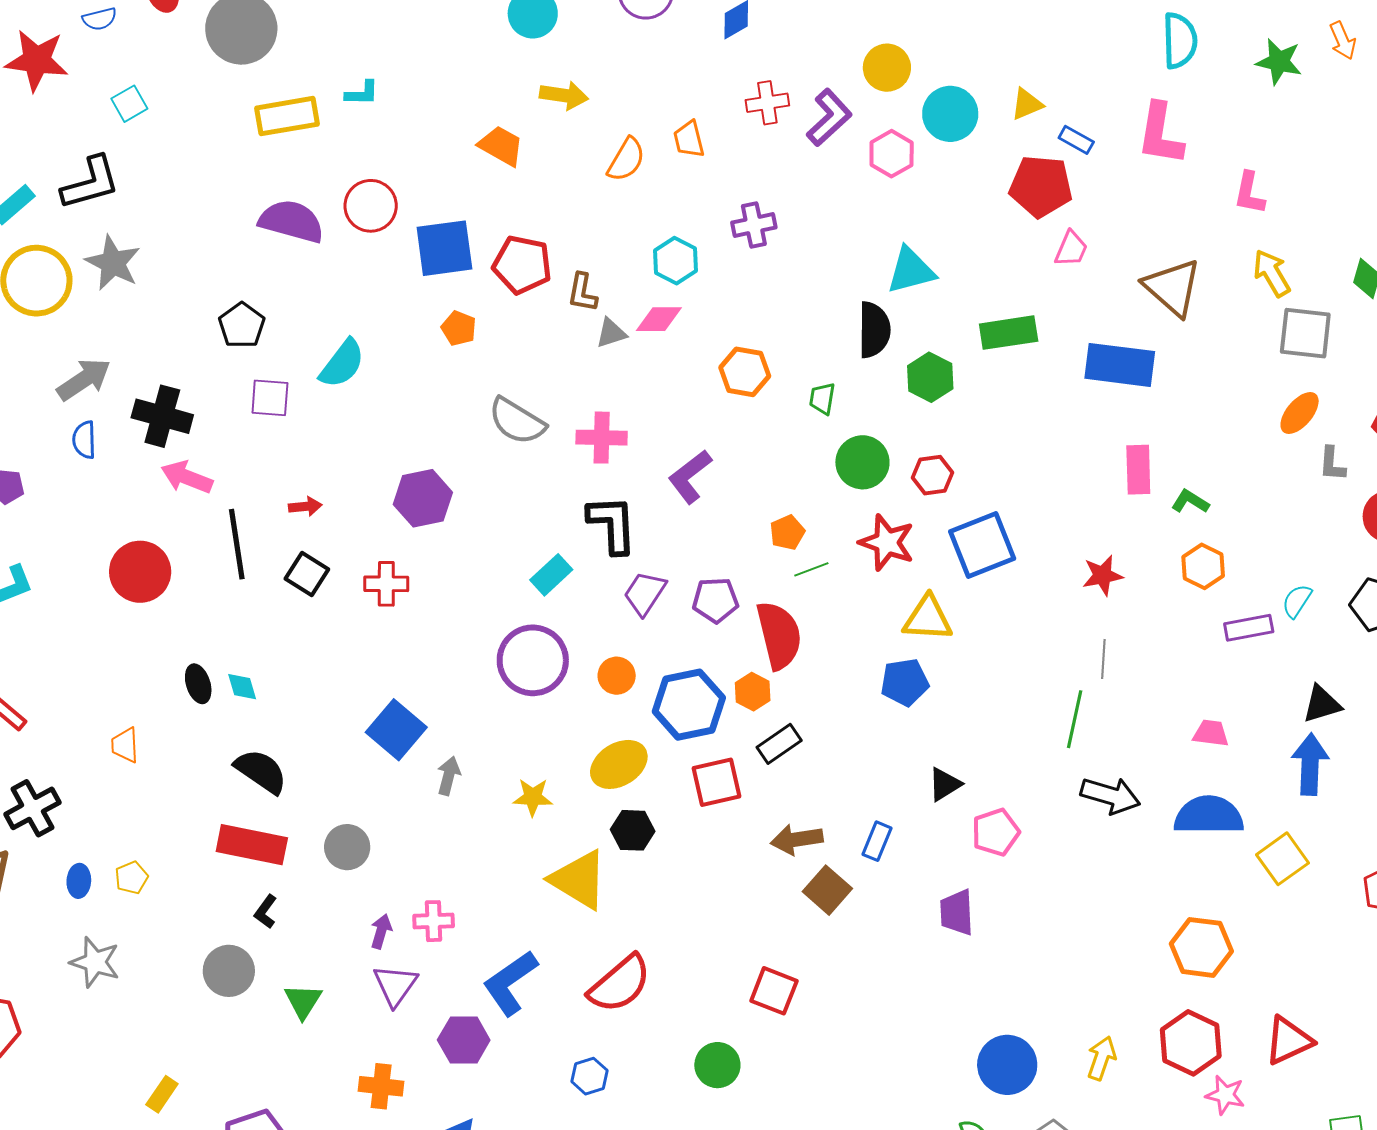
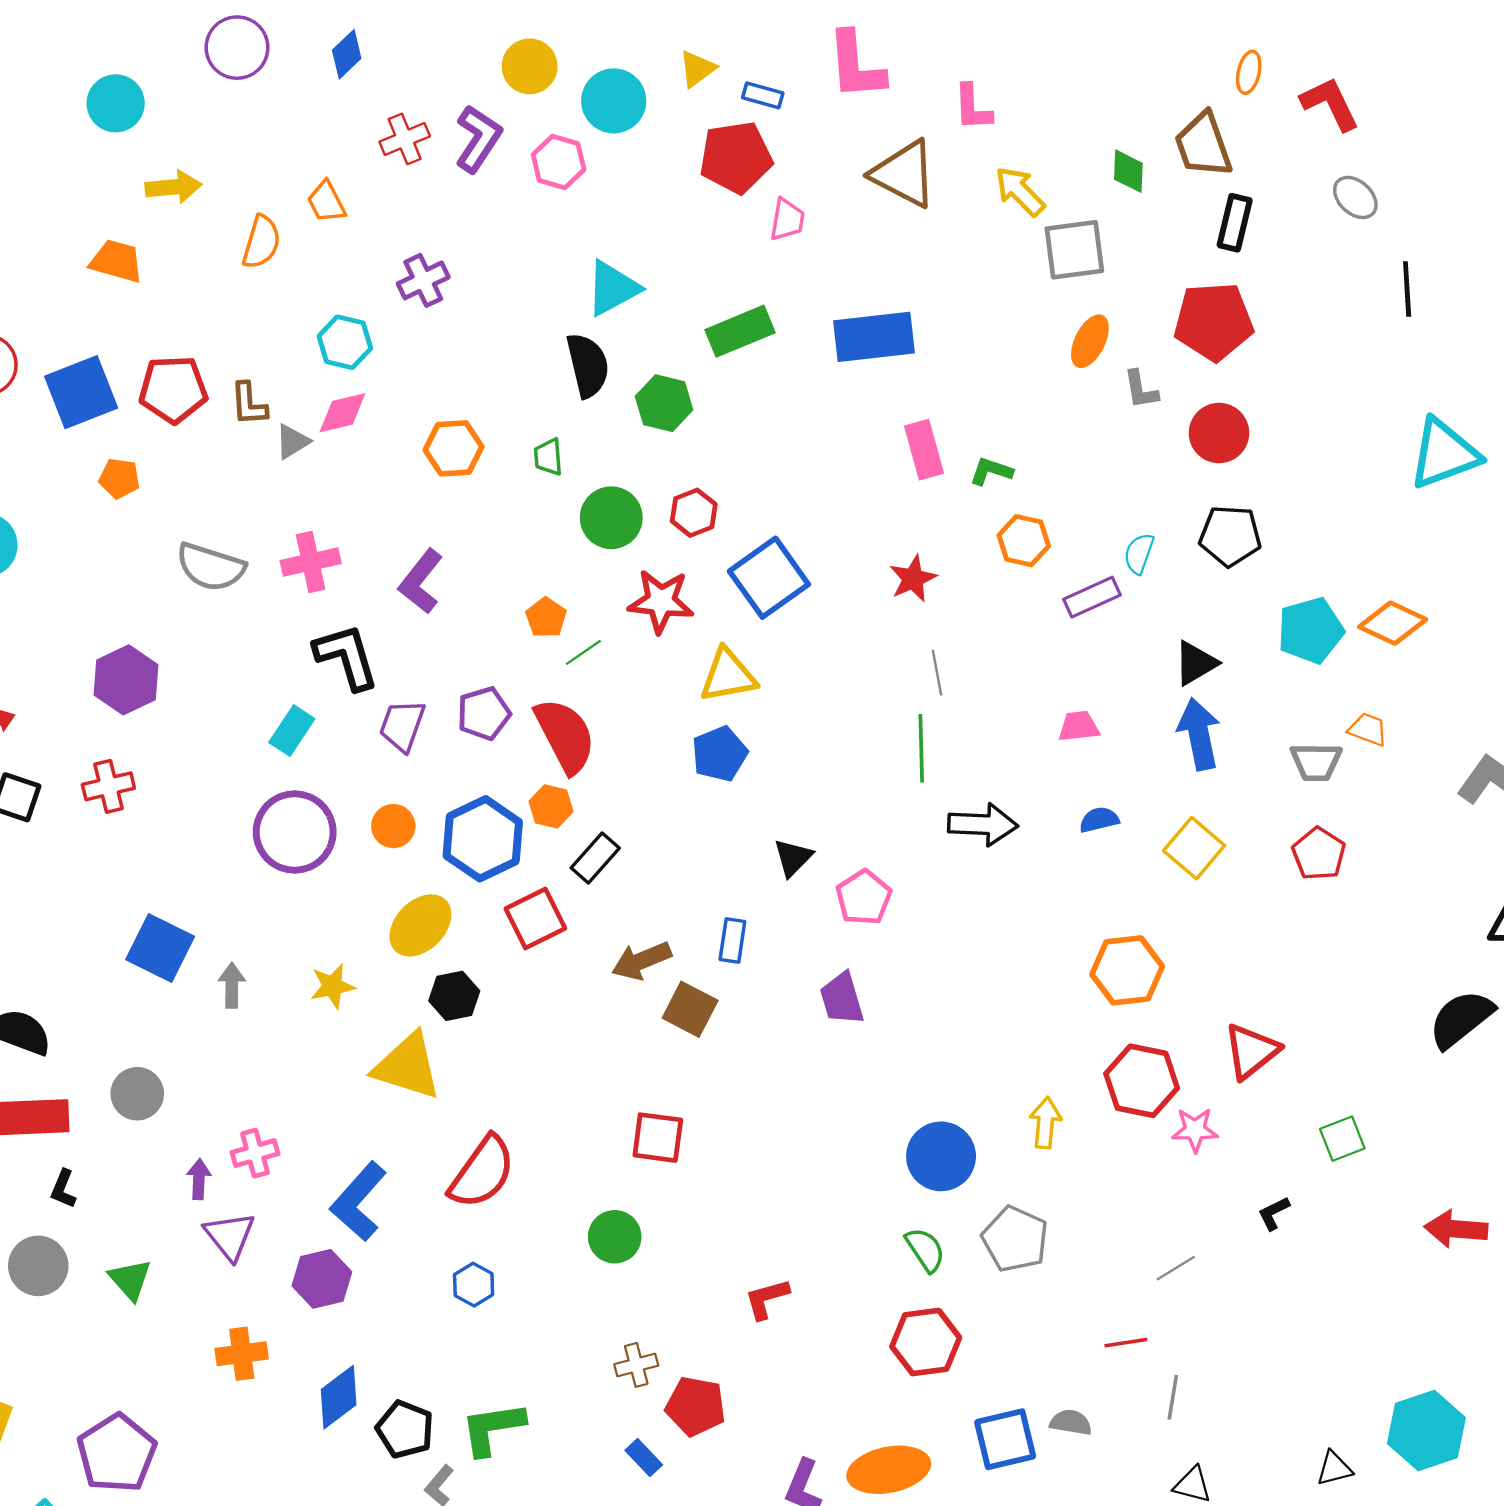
brown triangle: (1173, 287) -> (904, 174), moved
blue semicircle: (1209, 815) -> (1099, 820), size x0.5

